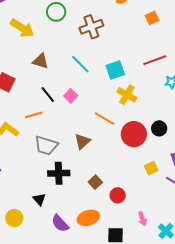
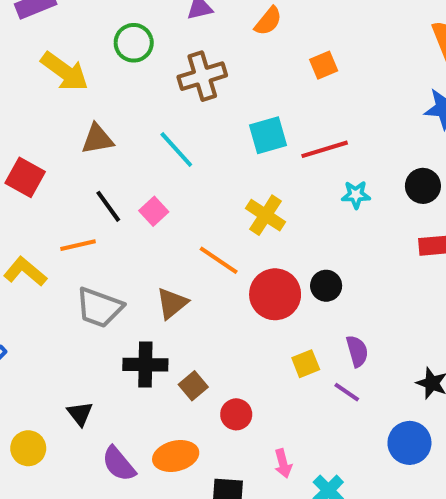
brown triangle: (41, 61) -> (97, 139), turned -30
cyan square: (115, 70) -> (268, 135), moved
black cross: (59, 173) -> (145, 365), moved

